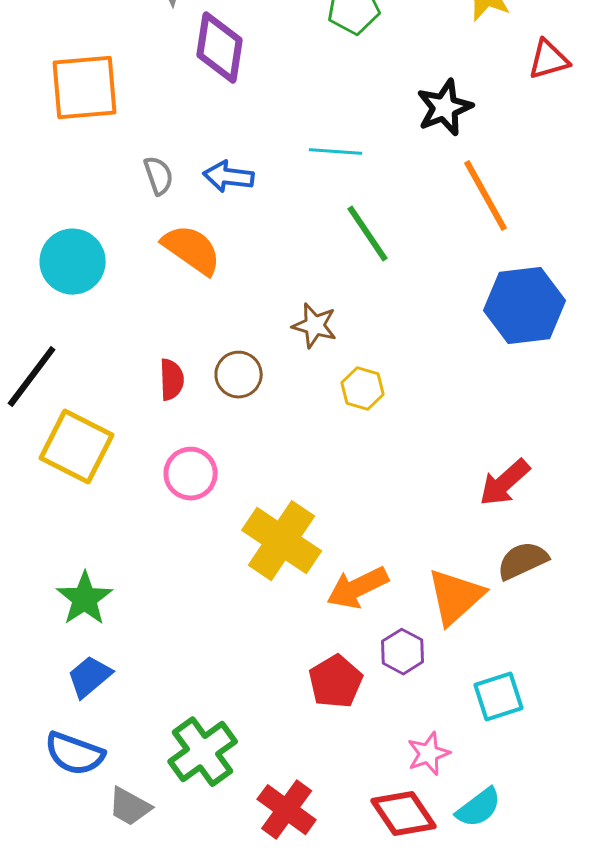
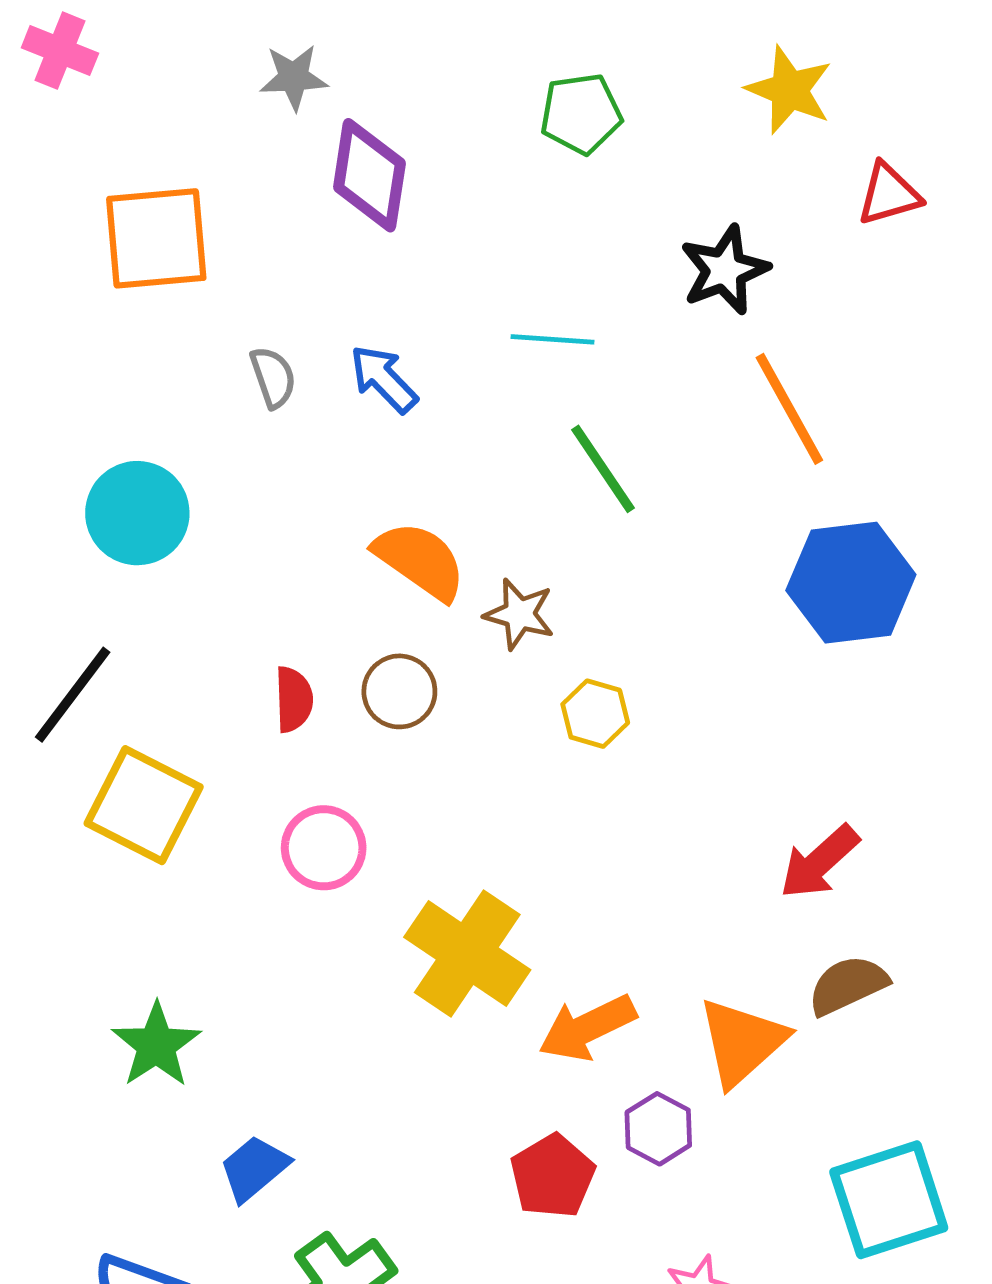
blue arrow: (229, 177) -> (384, 379), turned 39
orange semicircle: (192, 250) -> (420, 560), moved
blue trapezoid: (90, 677) -> (254, 1168), moved
cyan square: (499, 697) -> (889, 1200), moved, size x1.5

